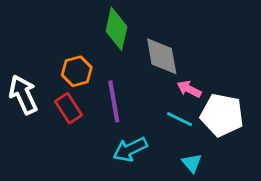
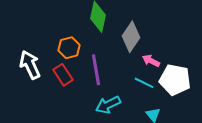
gray diamond: (162, 56) -> (131, 37), turned 44

